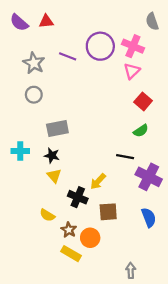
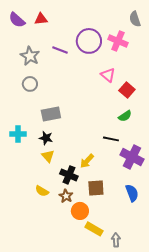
pink triangle: (132, 71) -> (108, 75), moved, turned -35
brown star: (69, 230) -> (66, 196), moved
yellow rectangle: (71, 254) -> (94, 229), moved

